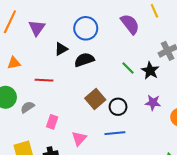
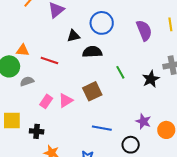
orange triangle: (14, 63) -> (23, 50), moved
green line: (128, 68) -> (120, 72), moved
purple star: (153, 103) -> (143, 121), moved
black circle: (118, 107) -> (131, 145), moved
pink triangle: (79, 138) -> (66, 100), moved

